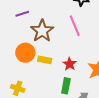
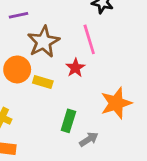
red star: (70, 64) -> (75, 68), moved

